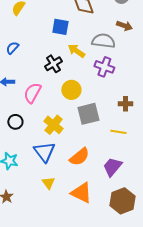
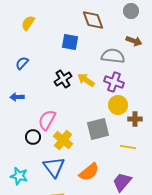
yellow arrow: (76, 51) -> (86, 80), moved
yellow circle: (71, 90) -> (118, 105), moved
pink semicircle: (32, 93) -> (47, 120), moved
black circle: (15, 122) -> (33, 137), moved

